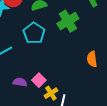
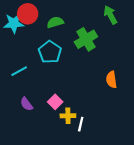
purple semicircle: (20, 82) -> (27, 104), moved, turned -136
yellow cross: (51, 93) -> (68, 116), turned 32

